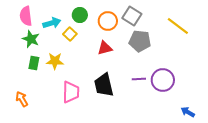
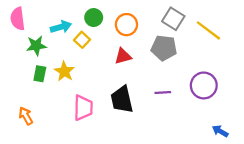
pink semicircle: (26, 16) -> (18, 19), moved
gray square: (132, 16) -> (173, 19), moved
green star: (31, 39) -> (36, 46), turned -30
yellow star: (55, 61) -> (64, 71), turned 30
purple circle: (163, 80) -> (204, 85), moved

